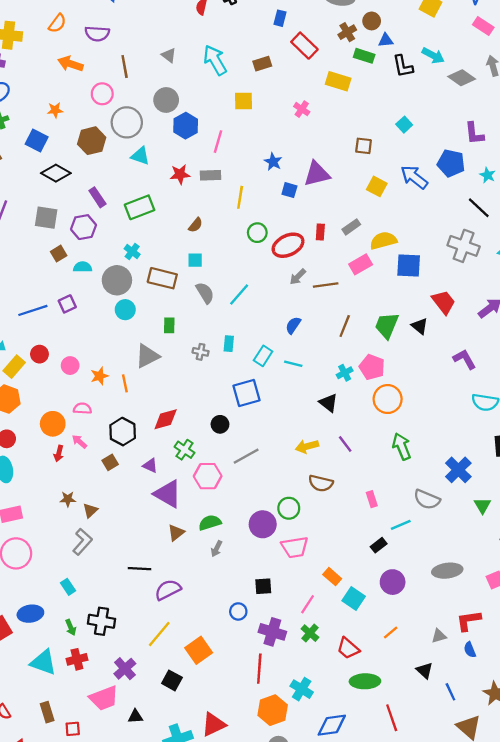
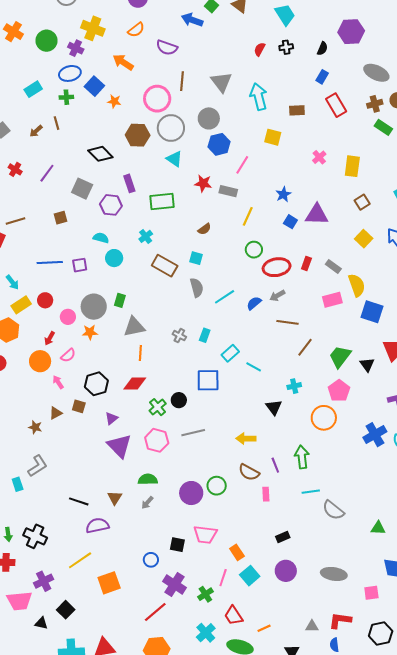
gray triangle: (169, 55) -> (221, 82), size x1.6
orange arrow: (70, 64) -> (123, 62), moved
yellow rectangle: (338, 81) -> (352, 166), moved, turned 65
pink circle: (102, 94) -> (157, 99), size x1.4
blue square: (37, 140) -> (94, 86), moved
brown square: (364, 146) -> (362, 202), turned 35
gray rectangle: (351, 227) -> (333, 267), turned 56
yellow semicircle: (383, 241) -> (357, 285), turned 70
brown square: (59, 254) -> (60, 218), moved
gray circle: (117, 280) -> (94, 307), moved
brown line: (326, 285) -> (288, 322), moved
cyan circle: (125, 310) -> (114, 258), moved
green rectangle: (169, 325) -> (120, 300), moved
blue semicircle: (293, 325) -> (254, 303), moved
pink pentagon: (372, 367) -> (339, 391), moved
orange line: (125, 383) -> (140, 353), moved
pink semicircle: (82, 408) -> (68, 355), turned 119
purple line: (345, 444) -> (275, 465), moved
green arrow: (402, 446) -> (302, 457), moved
green cross: (185, 450) -> (158, 407), moved
red arrow: (59, 453) -> (50, 338), moved
brown square: (110, 462) -> (79, 406), turned 32
purple triangle: (150, 466) -> (111, 418), turned 40
blue cross: (458, 470) -> (375, 435), moved
pink rectangle: (372, 499) -> (266, 494), moved
green triangle: (483, 505) -> (378, 528), turned 49
brown triangle: (90, 510) -> (56, 413), moved
cyan line: (401, 525) -> (311, 492), moved
brown triangle: (176, 533) -> (115, 498), moved, turned -35
pink trapezoid: (295, 547) -> (205, 535), moved
cyan rectangle: (68, 587) -> (18, 484), moved
pink line: (308, 604) -> (223, 578), moved, turned -30
orange line: (391, 633) -> (264, 628), moved
red line: (259, 669) -> (155, 612), turned 30
black square: (172, 680) -> (66, 610), moved
cyan cross: (302, 689) -> (206, 633), moved

